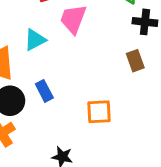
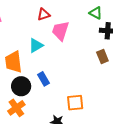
orange square: (99, 112) -> (75, 103), moved

